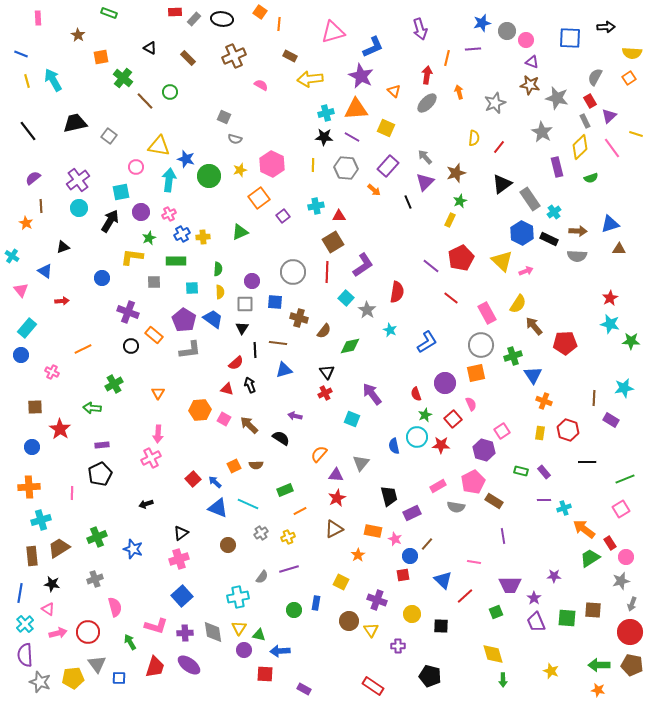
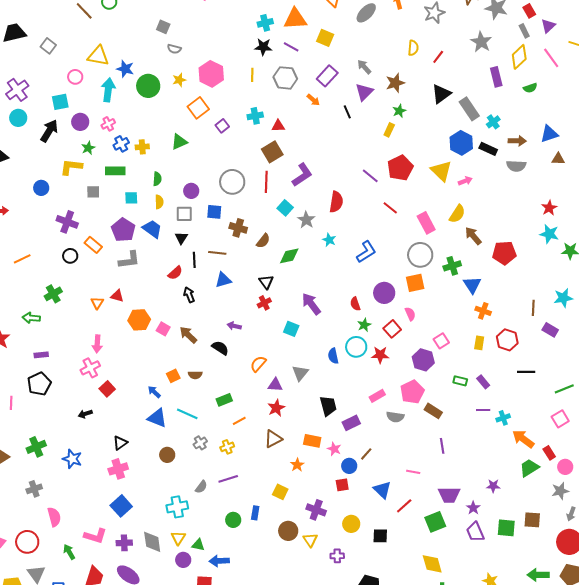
red triangle: (227, 389) -> (117, 296), moved
red square: (193, 479) -> (107, 389), moved
green square: (496, 612) -> (435, 522), size x1.5

